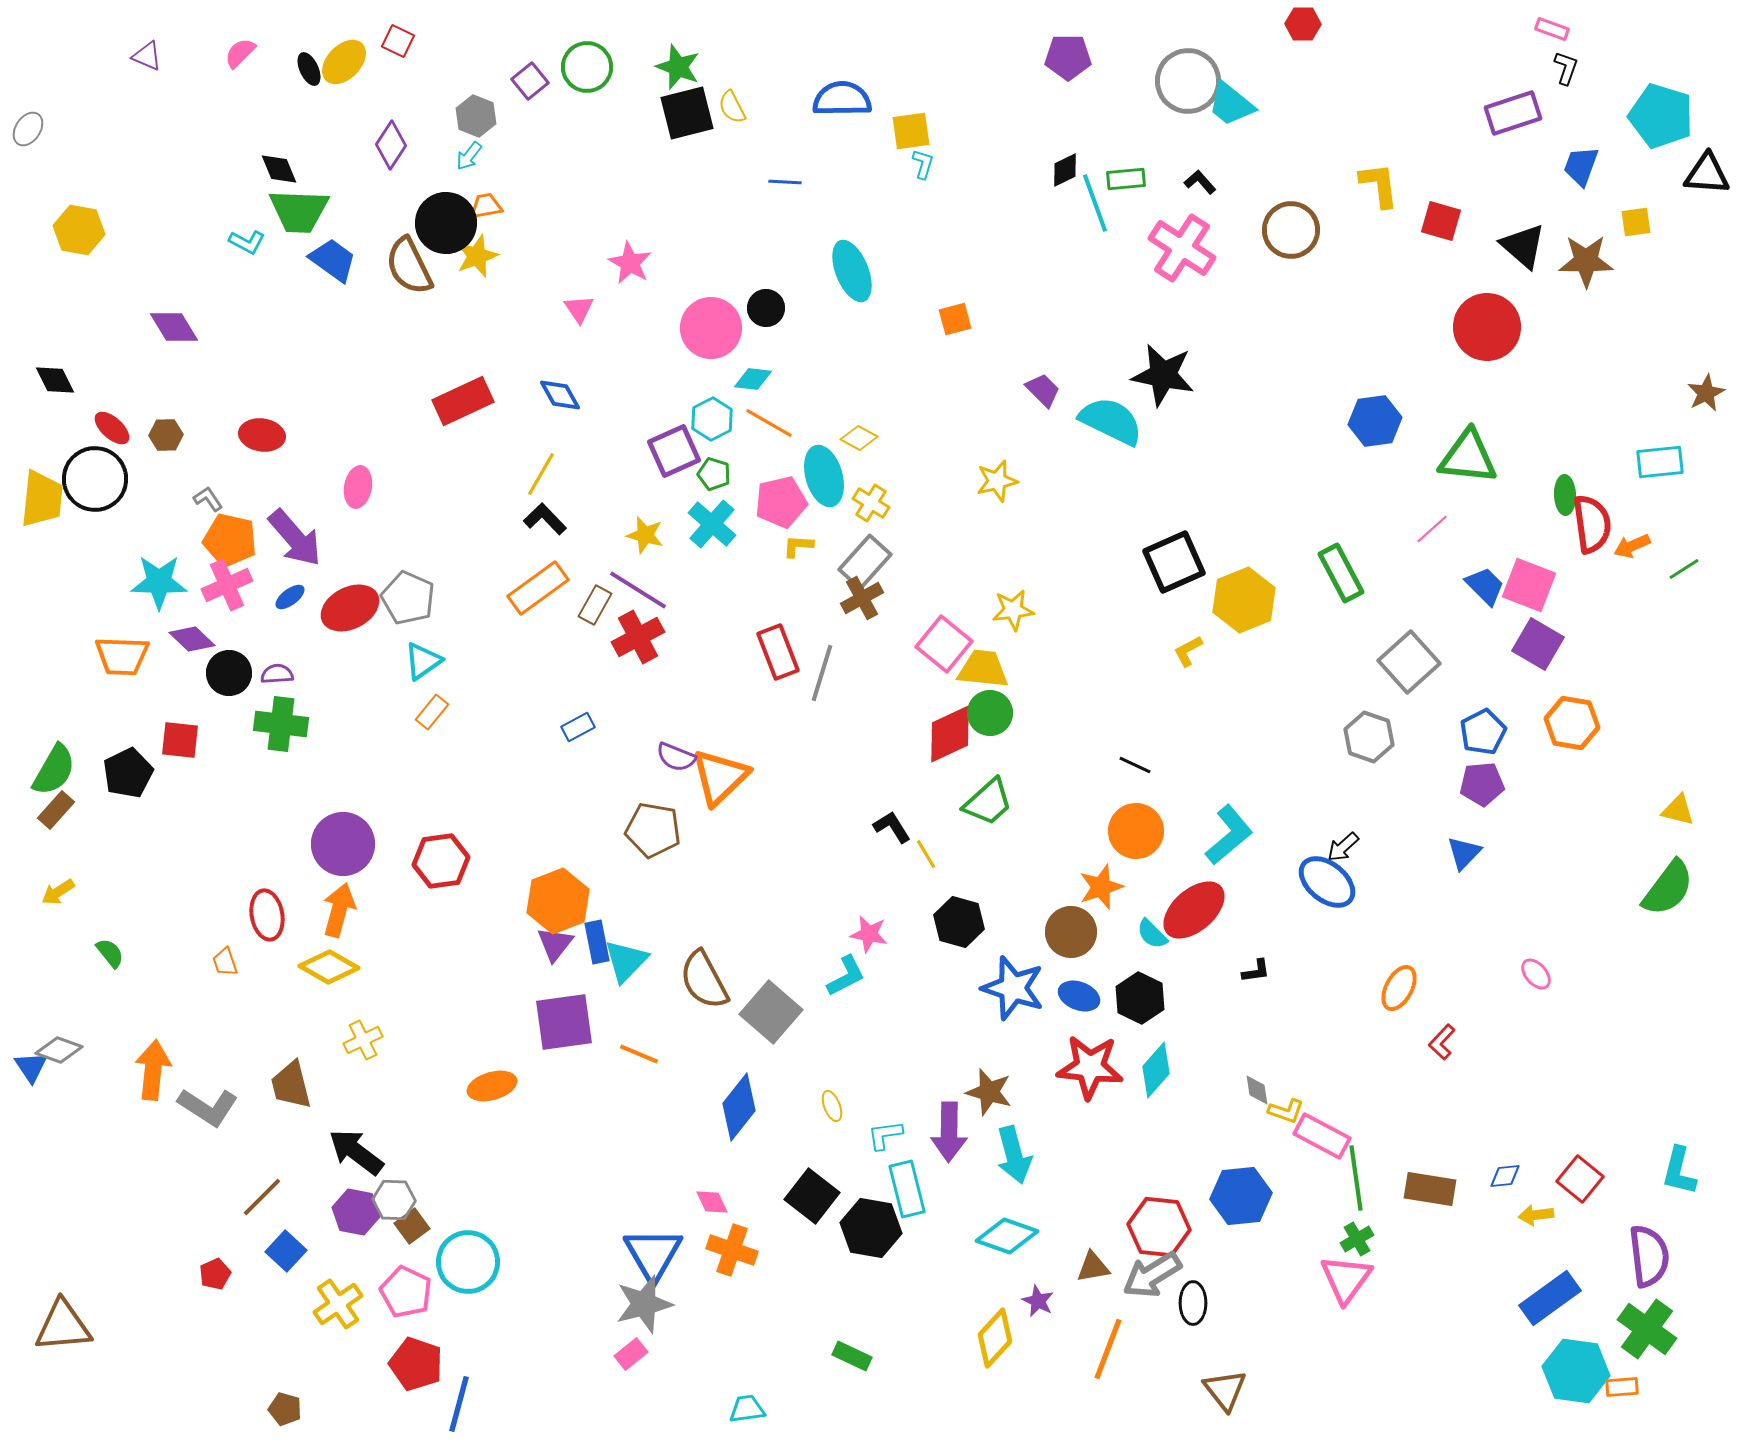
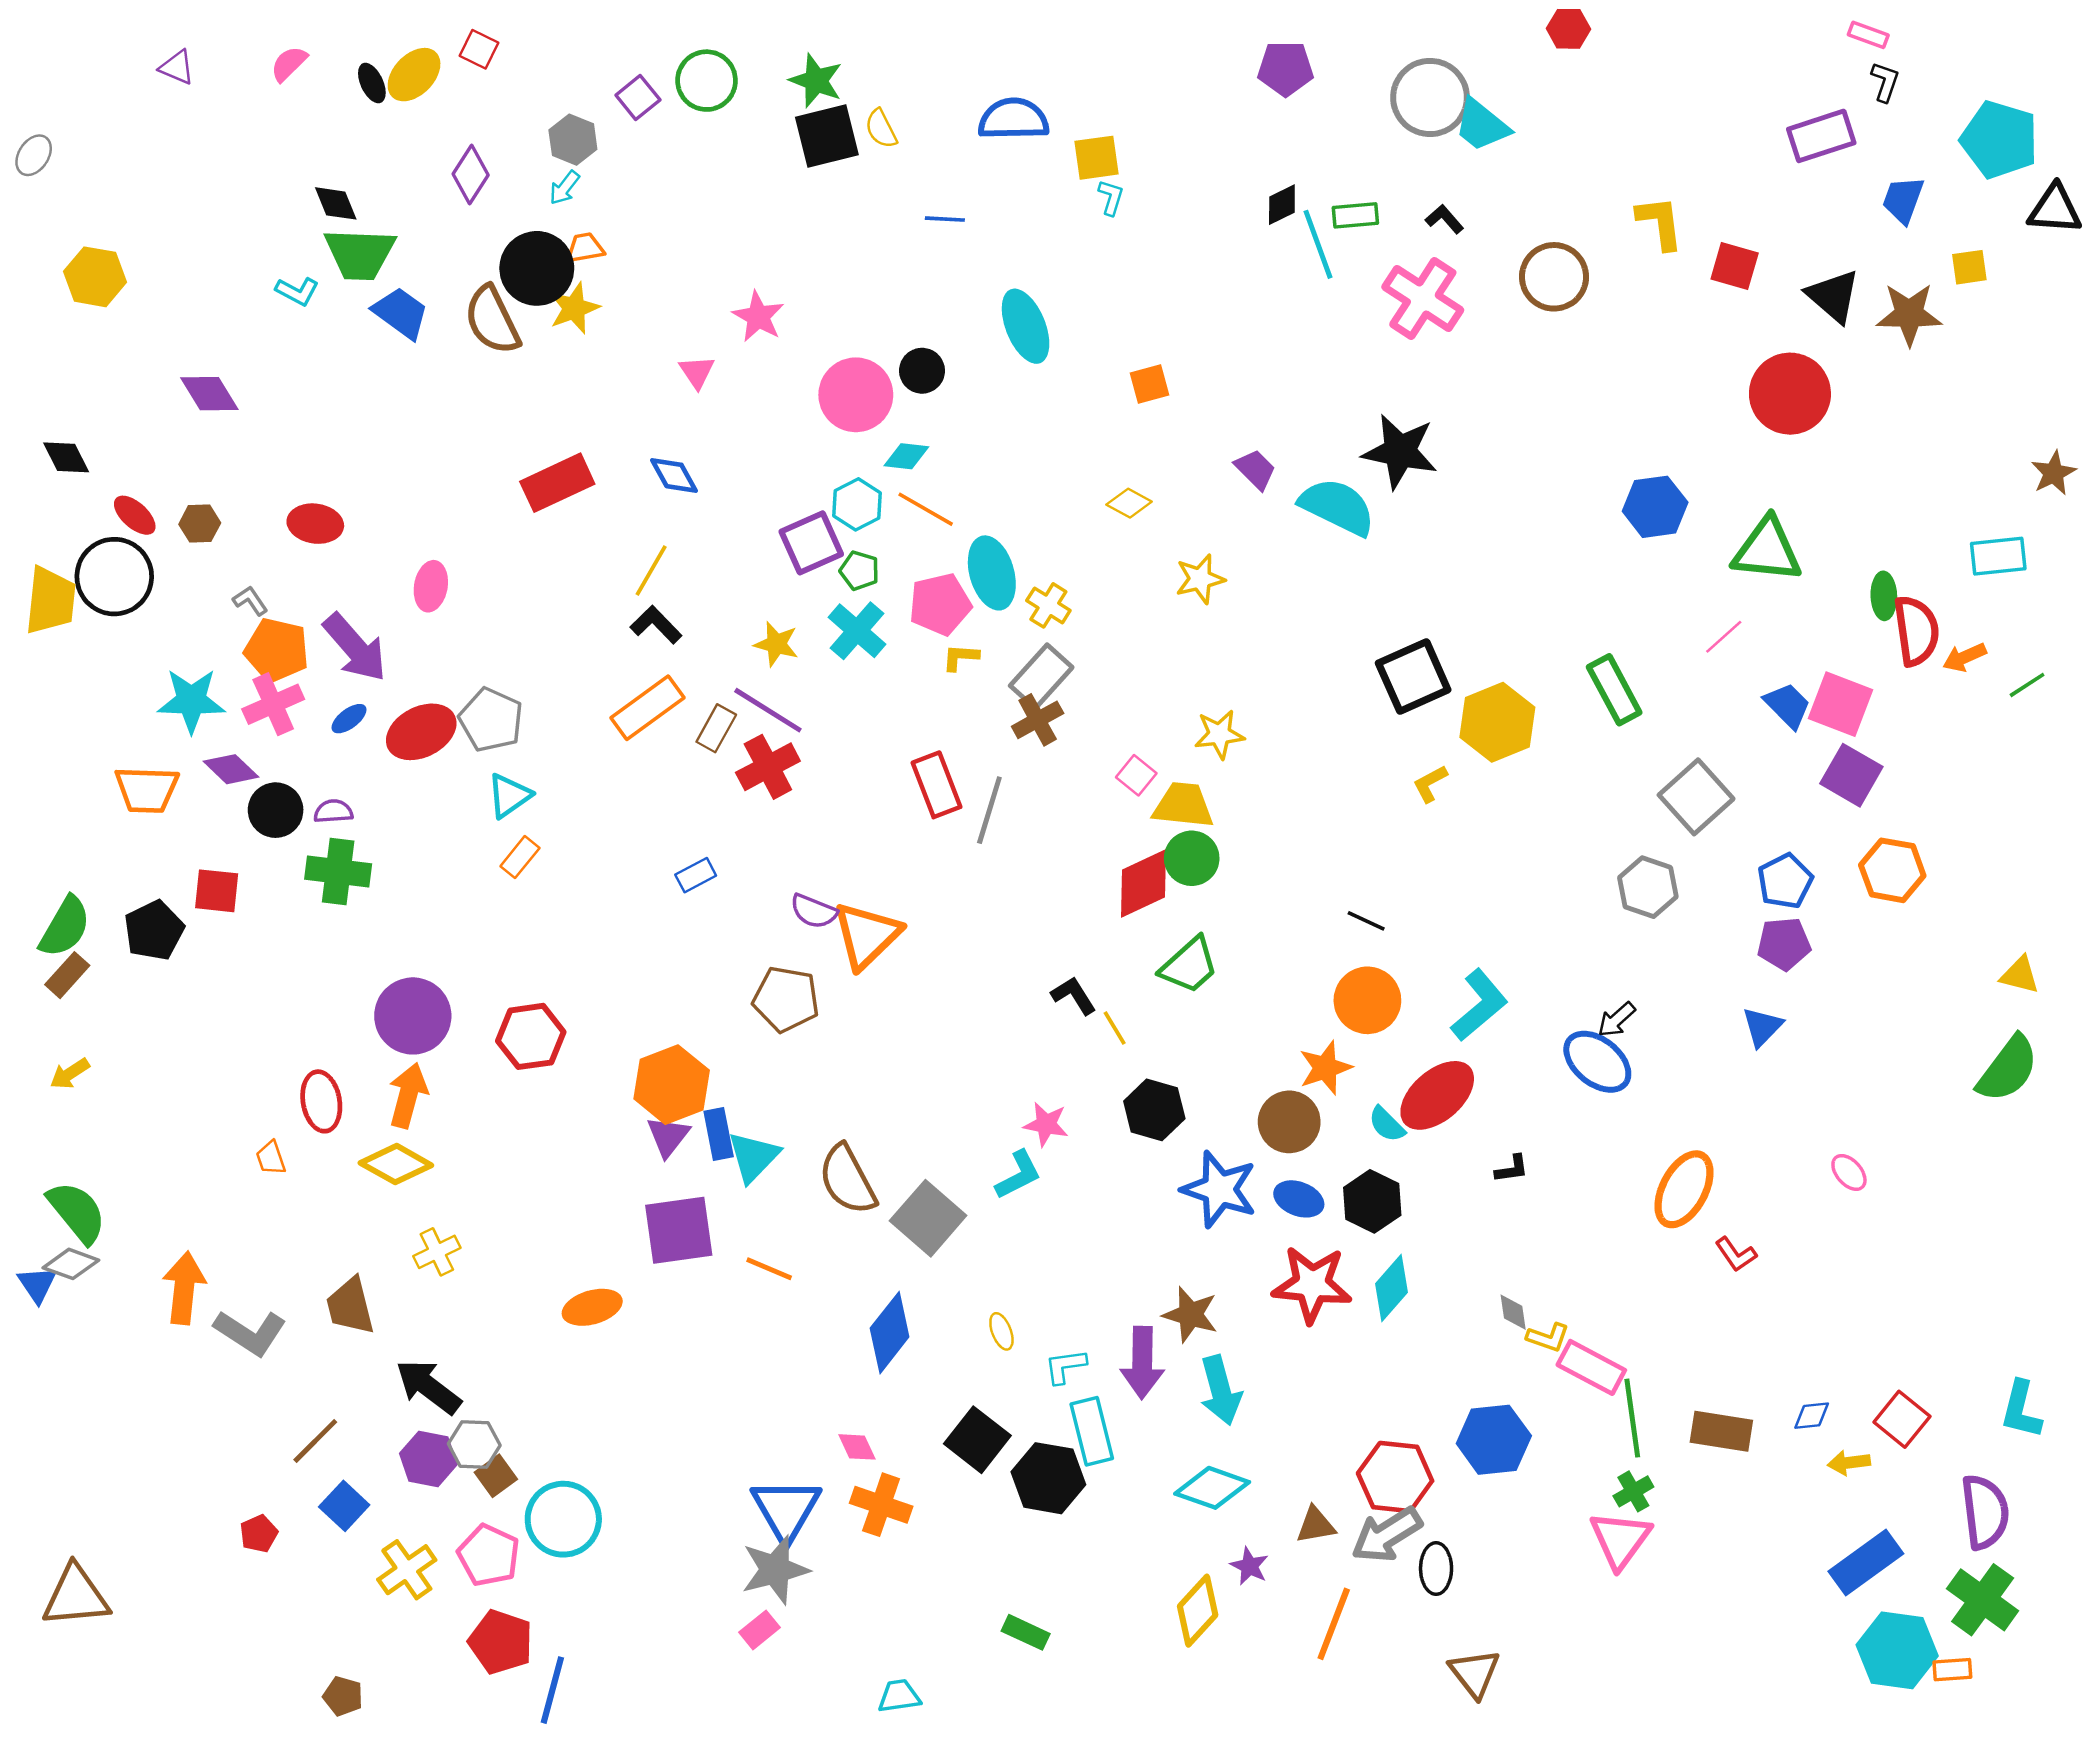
yellow diamond: (859, 438) -> (1129, 503), moved
pink square: (944, 644) -> (1136, 775), size x0.6
green semicircle: (110, 953) -> (77, 1212), moved, size x1.8
orange ellipse: (1399, 988) -> (1684, 1189), size x1.4
red L-shape: (1442, 1042) -> (1736, 1254), turned -78

